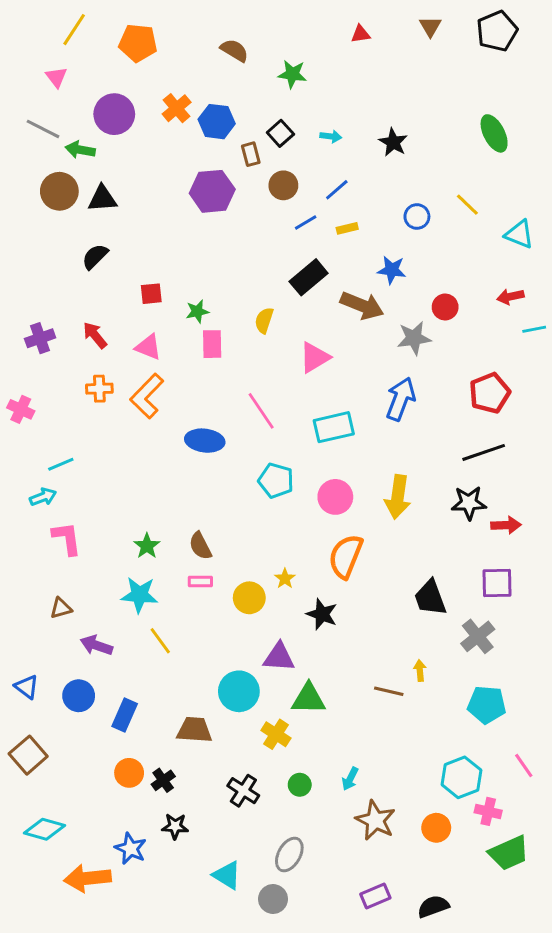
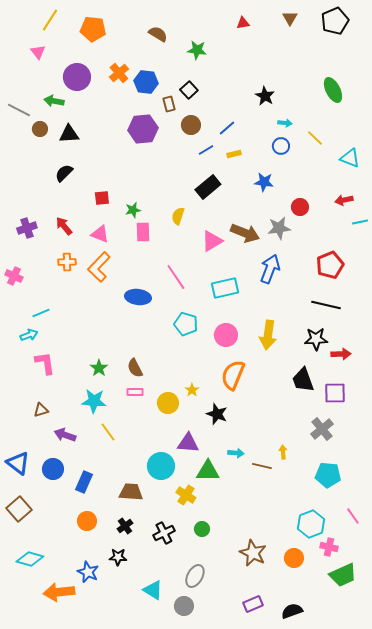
gray line: (43, 129) -> (19, 110), moved
cyan arrow: (331, 136) -> (285, 123), moved
brown circle: (59, 191) -> (40, 129), size x0.6
brown arrow: (362, 306) -> (245, 233), moved
black line: (484, 452) -> (326, 305), turned 32
black trapezoid: (430, 598) -> (303, 380), moved
blue triangle: (27, 687) -> (18, 463), size x1.4
cyan arrow: (350, 779) -> (236, 453), moved, turned -112
black cross: (163, 780) -> (125, 526), moved
black cross: (243, 791) -> (164, 533), turned 30

